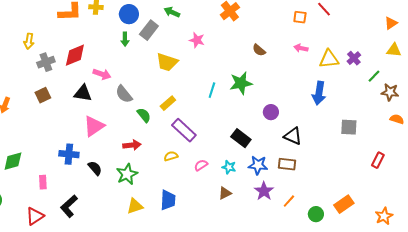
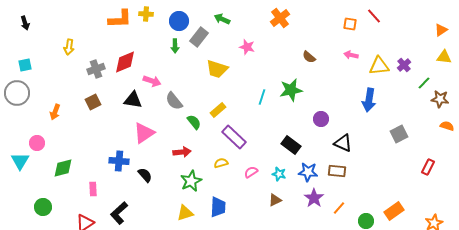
yellow arrow: (29, 41) -> (69, 47), moved
gray square: (349, 127) -> (399, 134), turned -30
green star: (127, 174) -> (191, 181), moved

